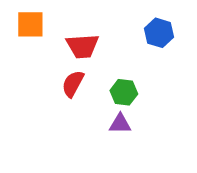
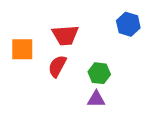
orange square: (30, 24) -> (22, 49), moved

